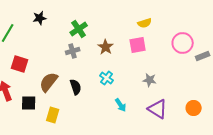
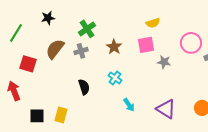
gray star: (150, 80) -> (164, 62), moved
brown semicircle: (49, 82) -> (55, 49), moved
black square: (29, 103) -> (37, 116), moved

